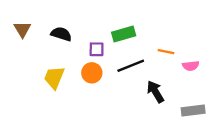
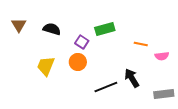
purple square: (97, 49) -> (82, 42), turned 32
black line: (131, 66) -> (106, 87), moved

